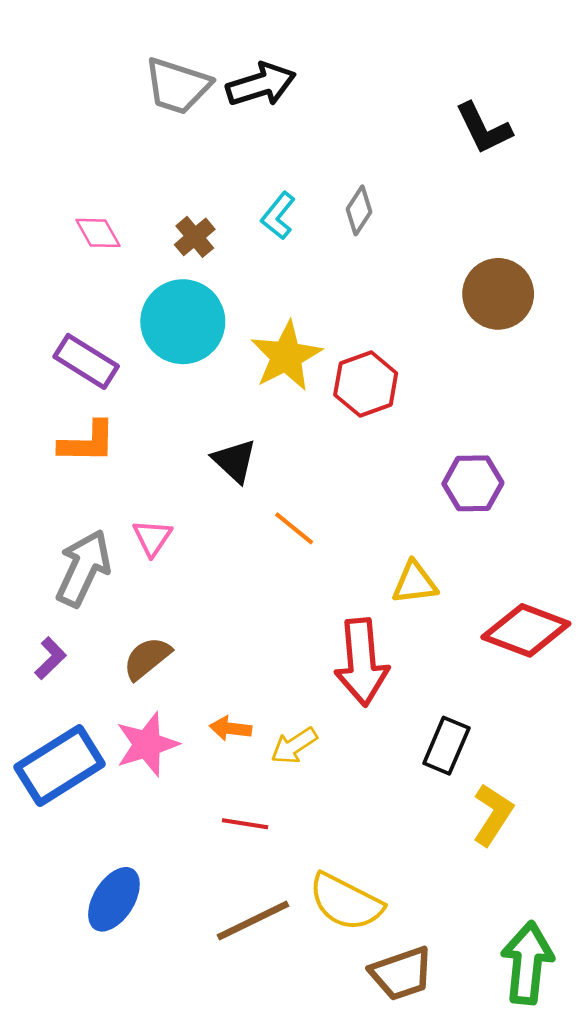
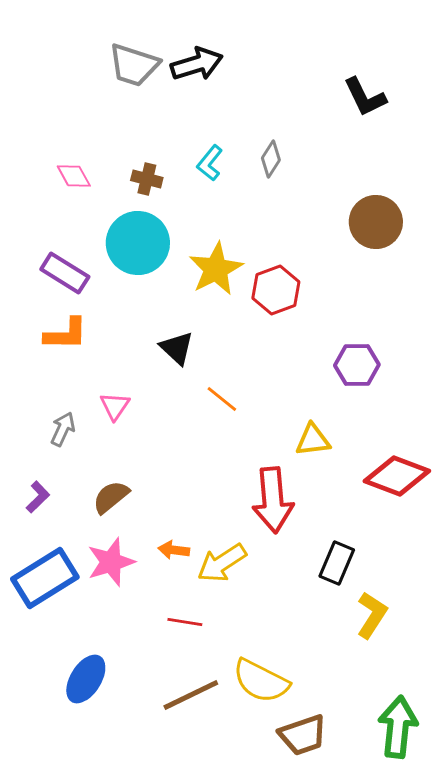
brown cross: (195, 237) -> (147, 179), turned -36
gray arrow: (83, 568) -> (63, 429), size x0.6
yellow arrow: (294, 746) -> (222, 563), size x1.4

